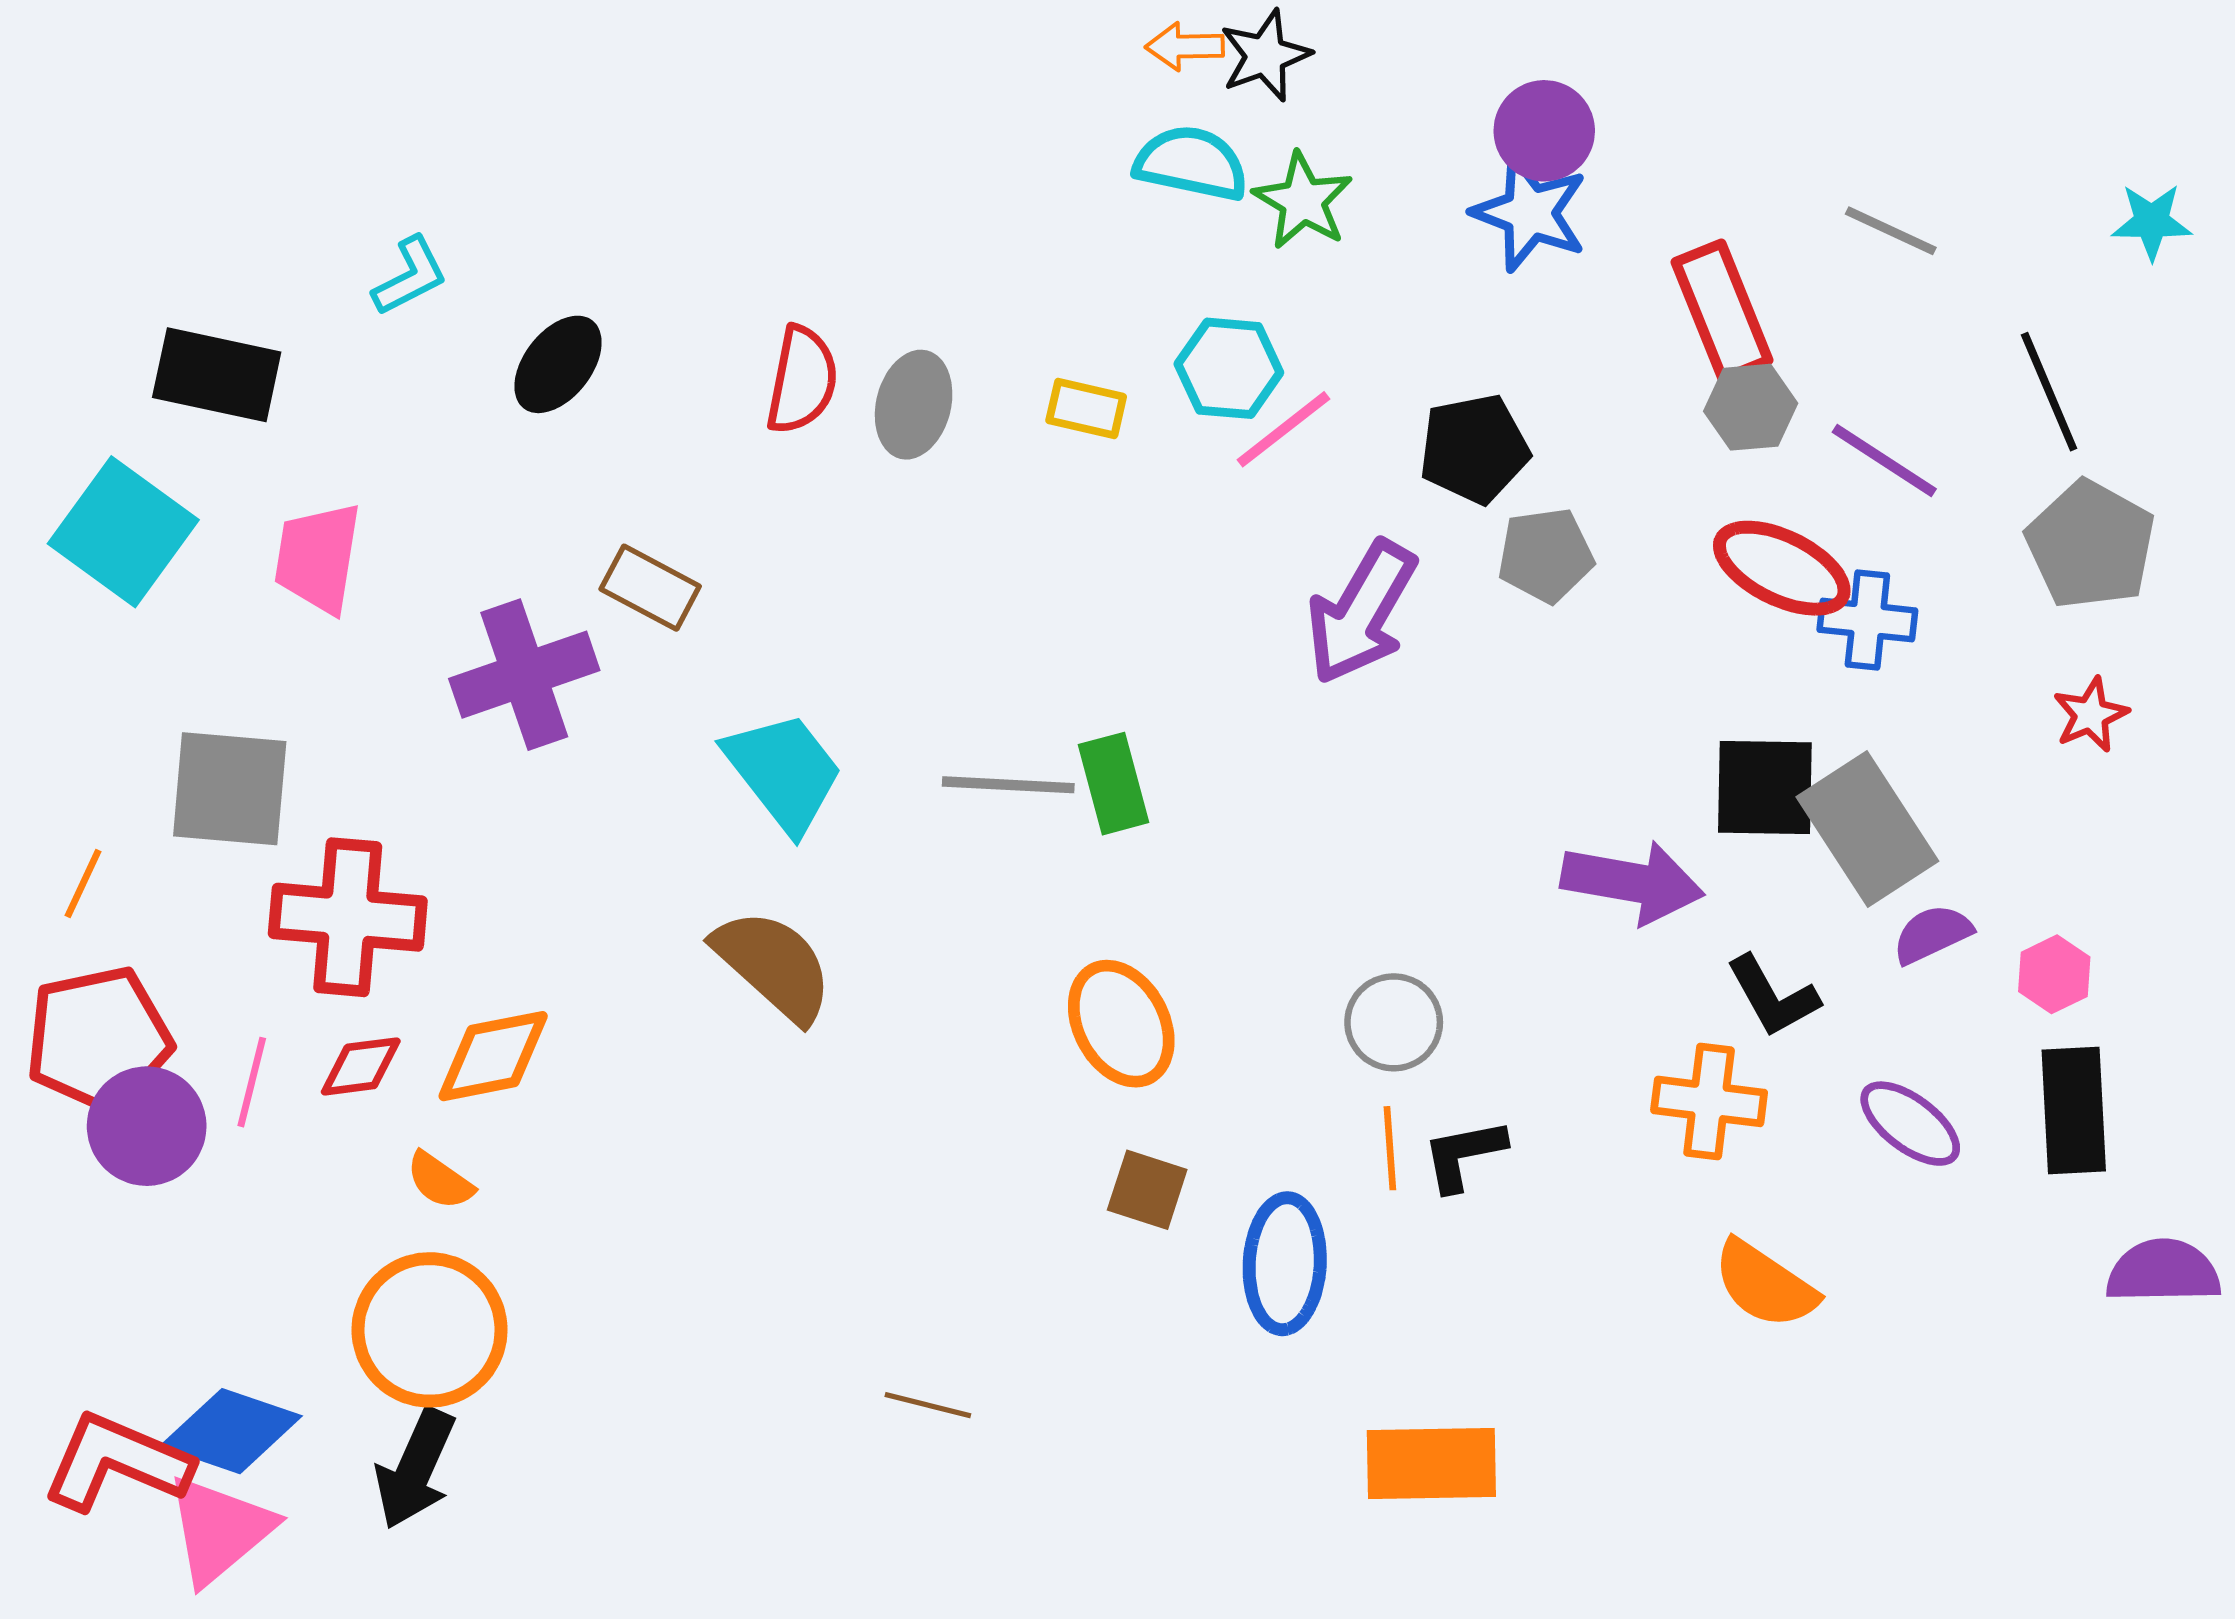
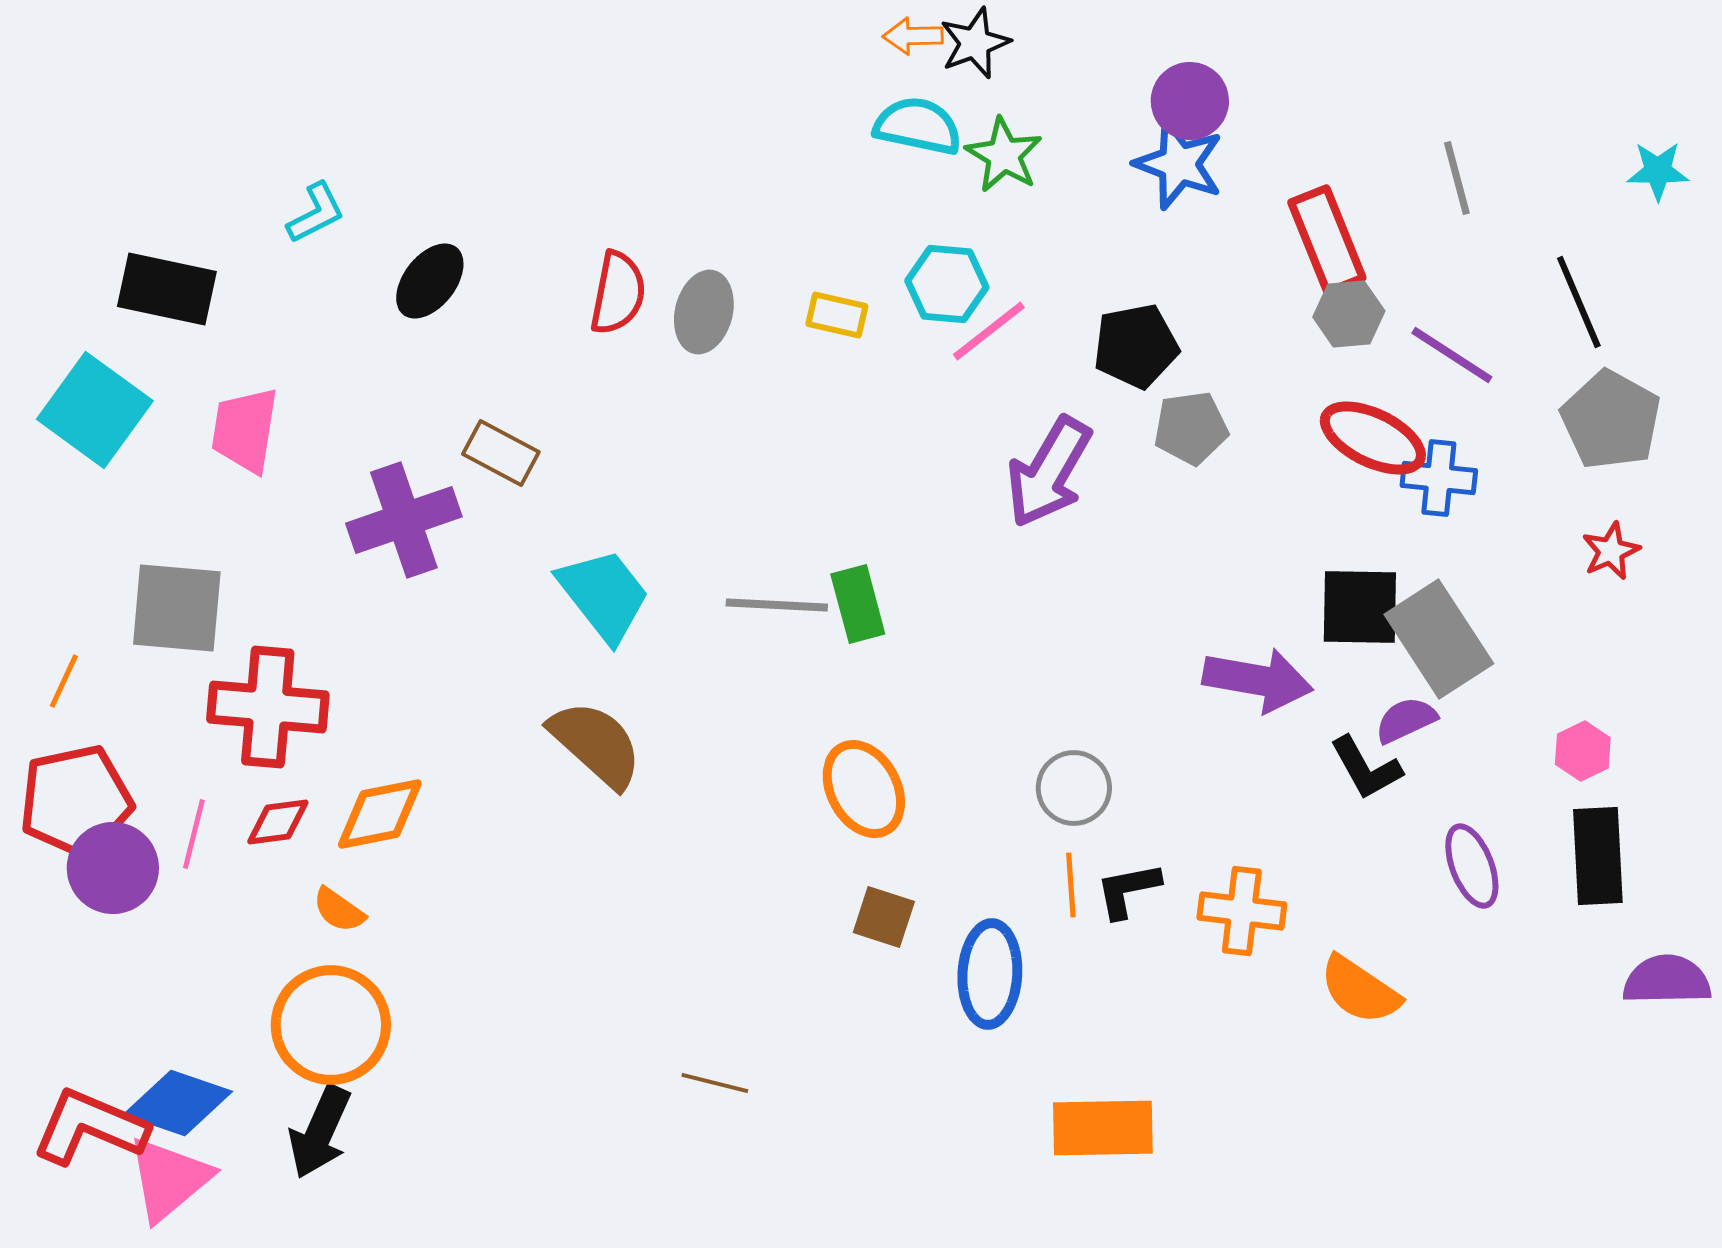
gray line: (1891, 231) -> (1457, 178), turned 50
purple semicircle: (1932, 934) -> (1406, 720), moved
orange cross: (1709, 1101) -> (1242, 911), moved
purple ellipse: (1910, 1124) -> (1472, 866), turned 32

